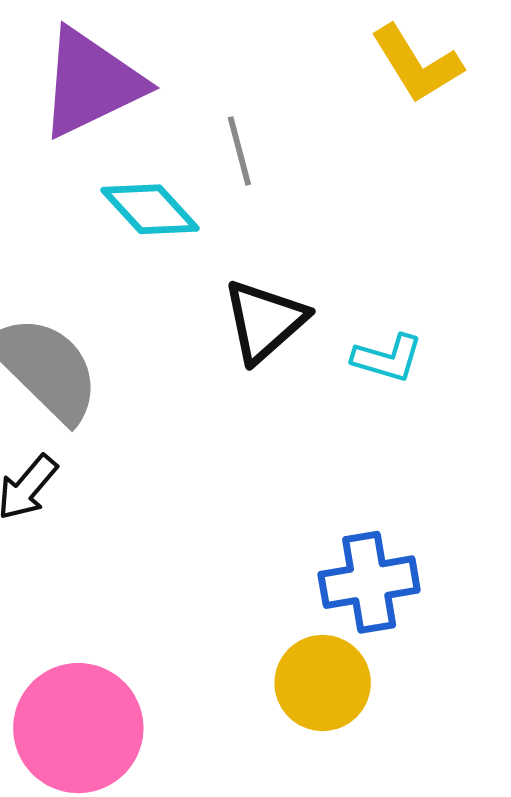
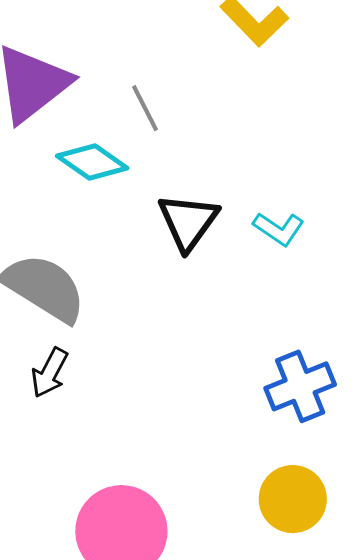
cyan L-shape: (387, 358) -> (279, 229), turned 30
yellow circle: (323, 683) -> (293, 499), moved

